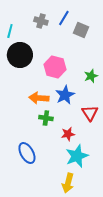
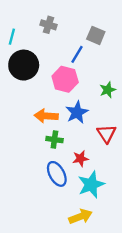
blue line: (64, 18) -> (77, 54), moved
blue ellipse: (27, 153) -> (57, 174), moved
yellow arrow: (68, 183) -> (80, 216), turned -126

